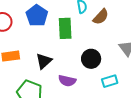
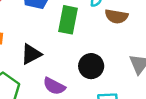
brown semicircle: (101, 17) -> (116, 16), turned 42

